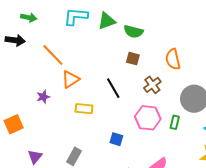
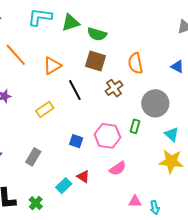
brown square: (133, 59) -> (95, 61), size x1.5
orange triangle: (70, 79) -> (52, 66), moved
yellow rectangle: (84, 109) -> (45, 109), turned -42
pink hexagon: (148, 118) -> (107, 136), moved

